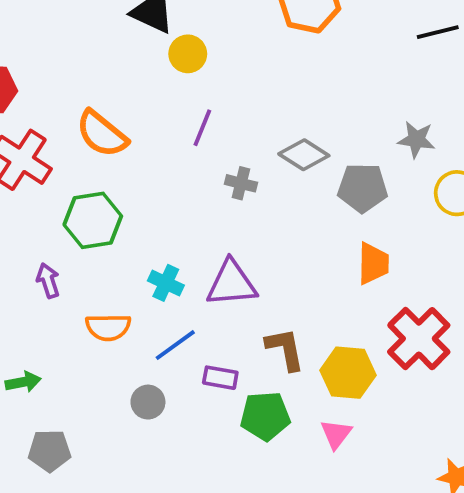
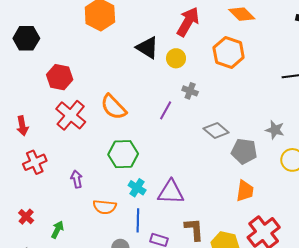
yellow circle: (188, 54) -> (176, 58), moved
gray cross: (241, 183) -> (190, 91), moved
green hexagon: (93, 220) -> (123, 154), moved
blue line: (175, 345) -> (138, 220), turned -60
green arrow: (23, 382) -> (57, 230), turned -60

